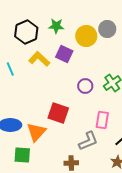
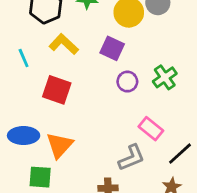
purple square: (64, 54) -> (112, 48), moved
red square: (58, 113) -> (57, 90), moved
pink rectangle: (102, 120) -> (151, 129), turned -60

